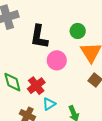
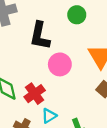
green circle: (78, 31) -> (77, 15), moved

